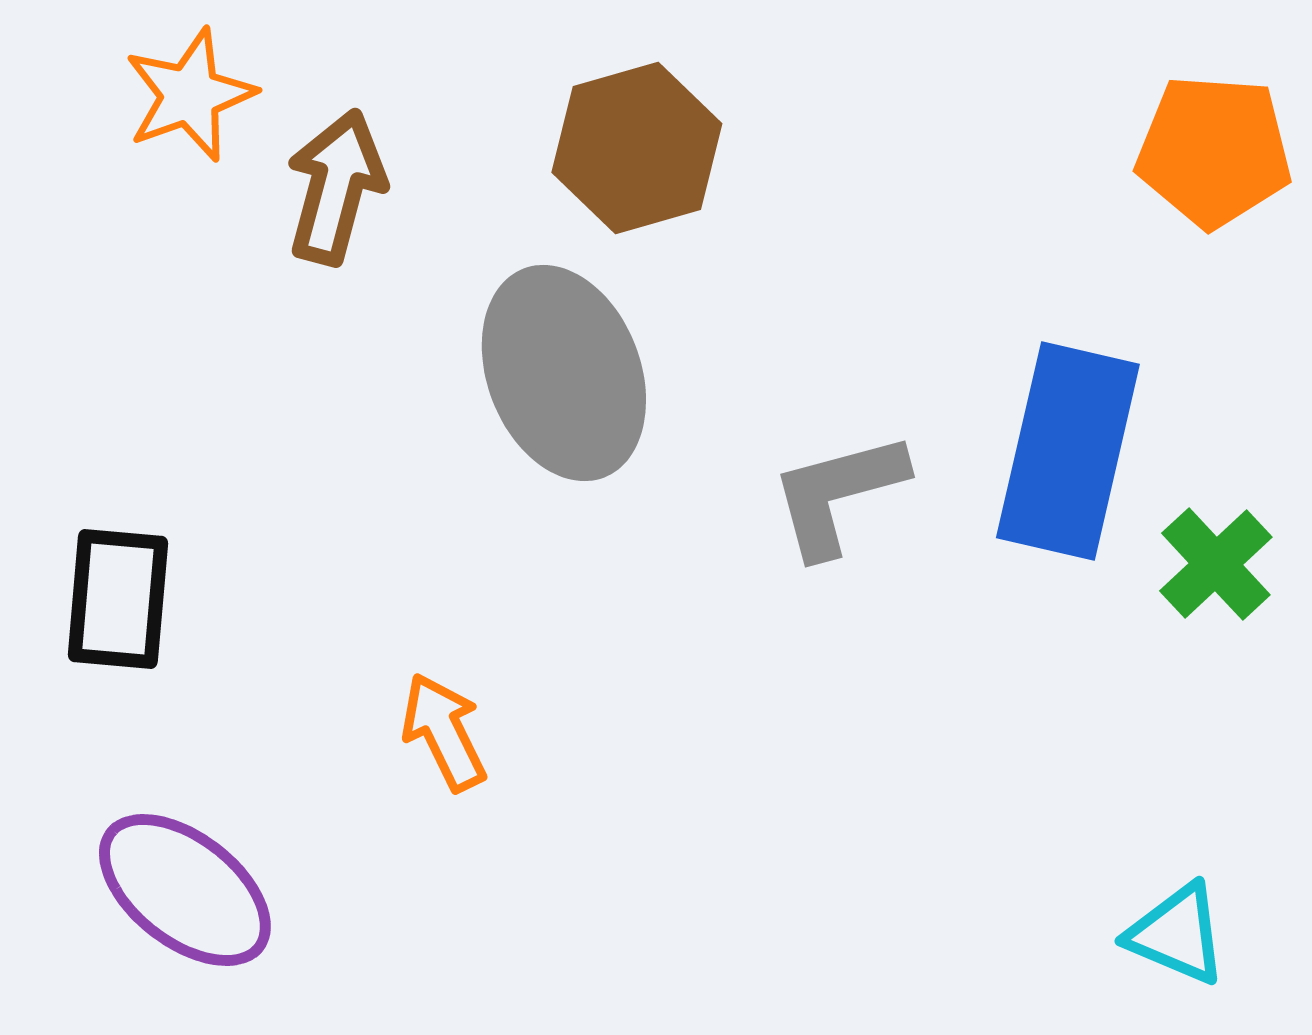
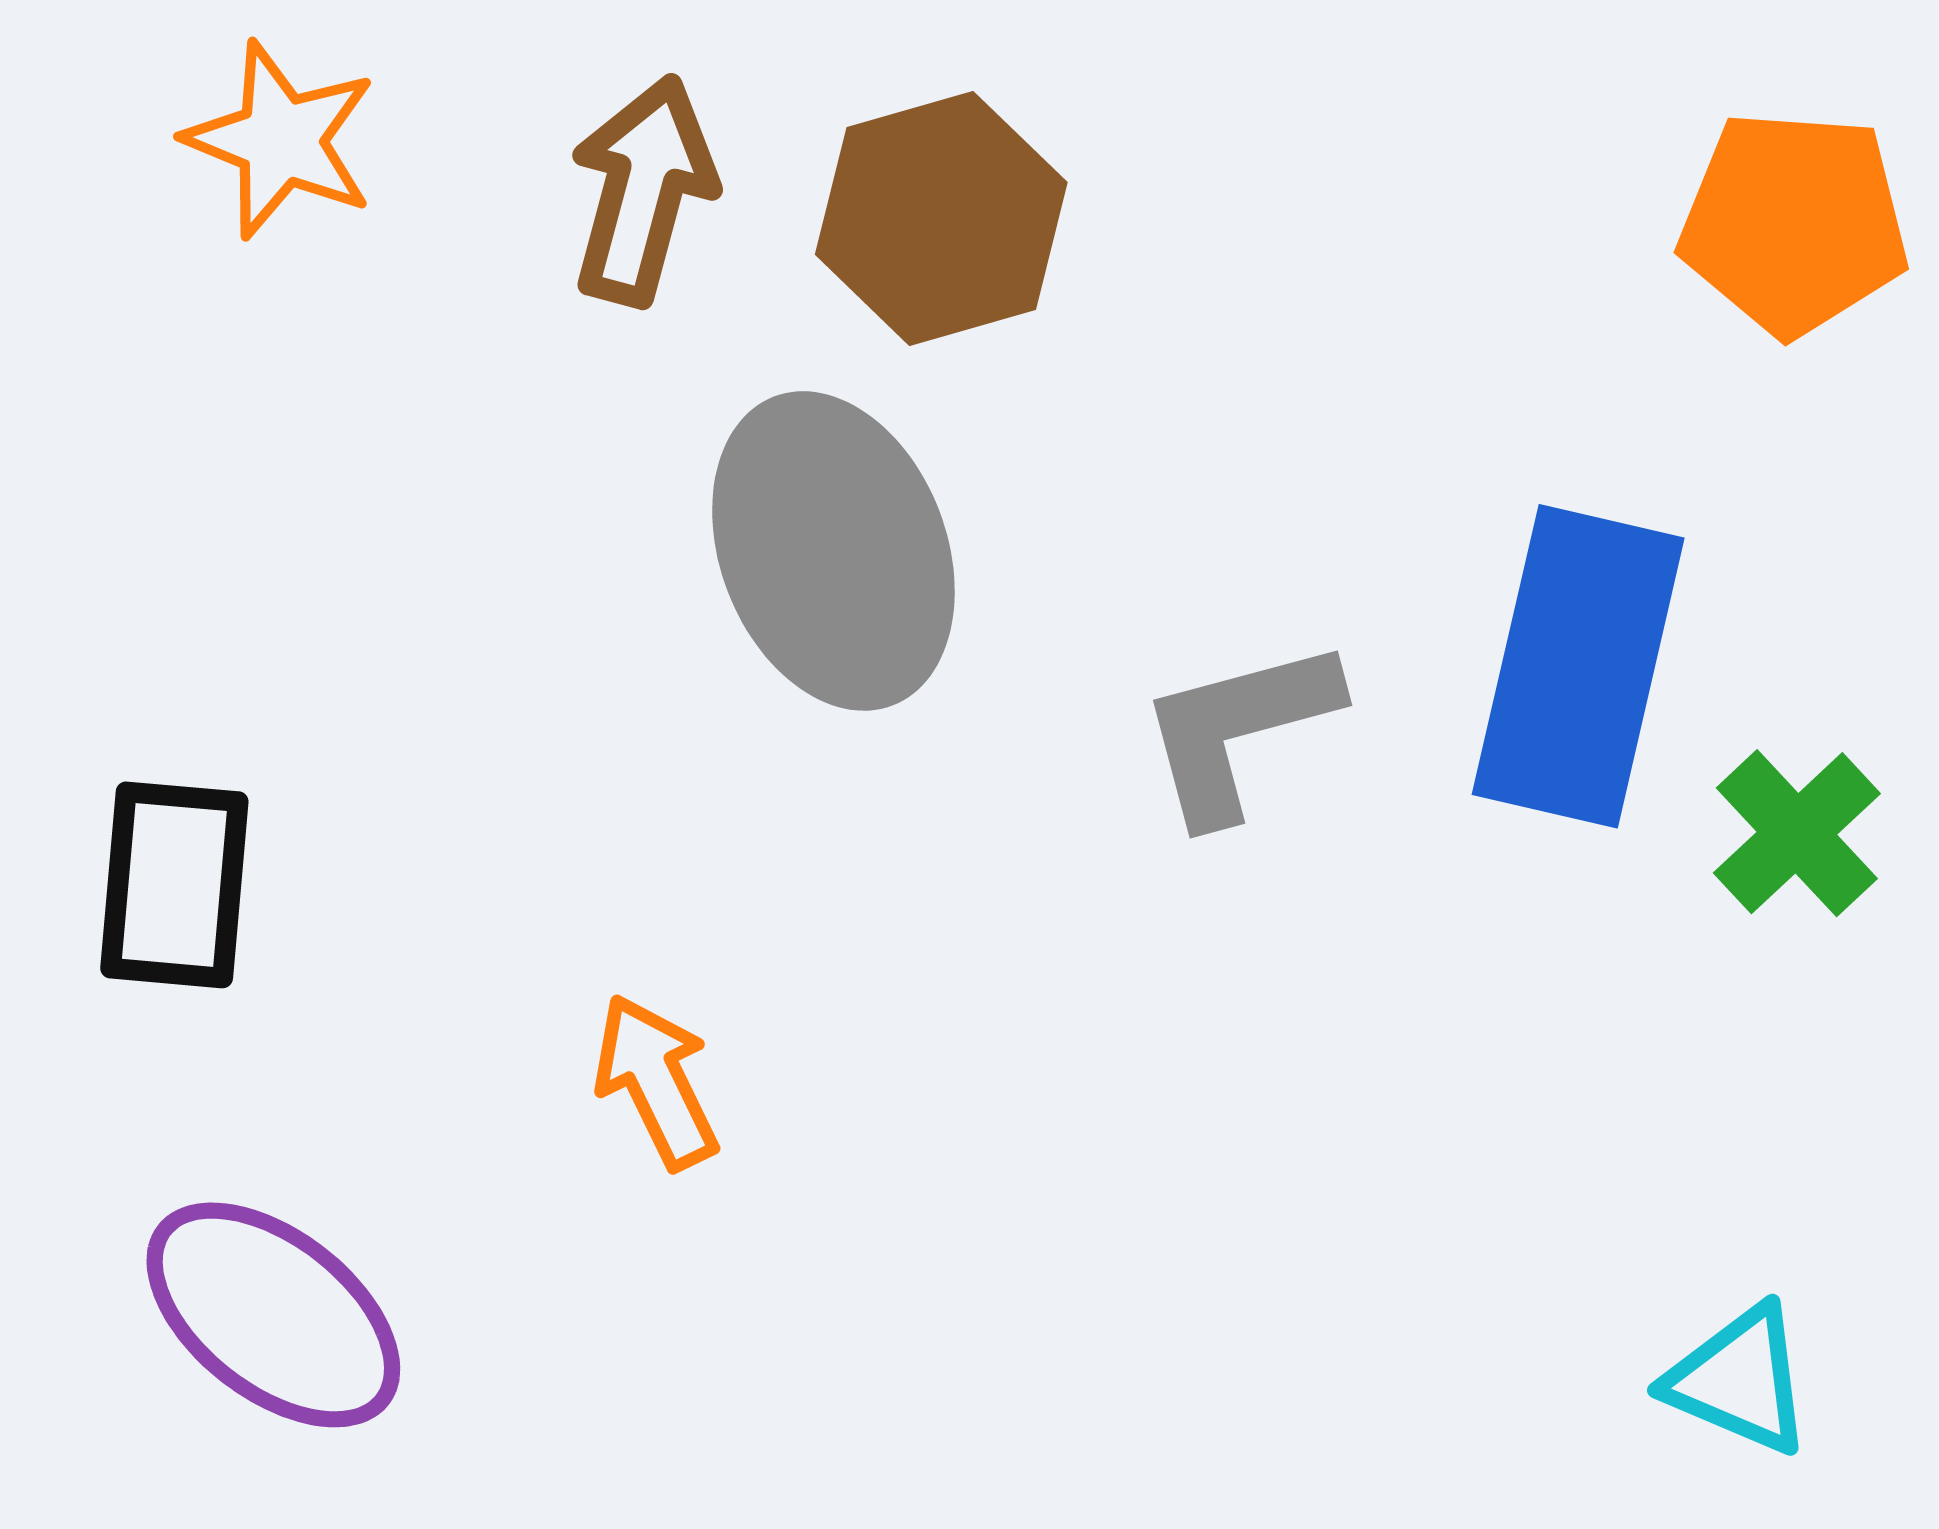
orange star: (190, 95) -> (281, 140), turned -30
brown arrow: (336, 187) -> (643, 190), moved

